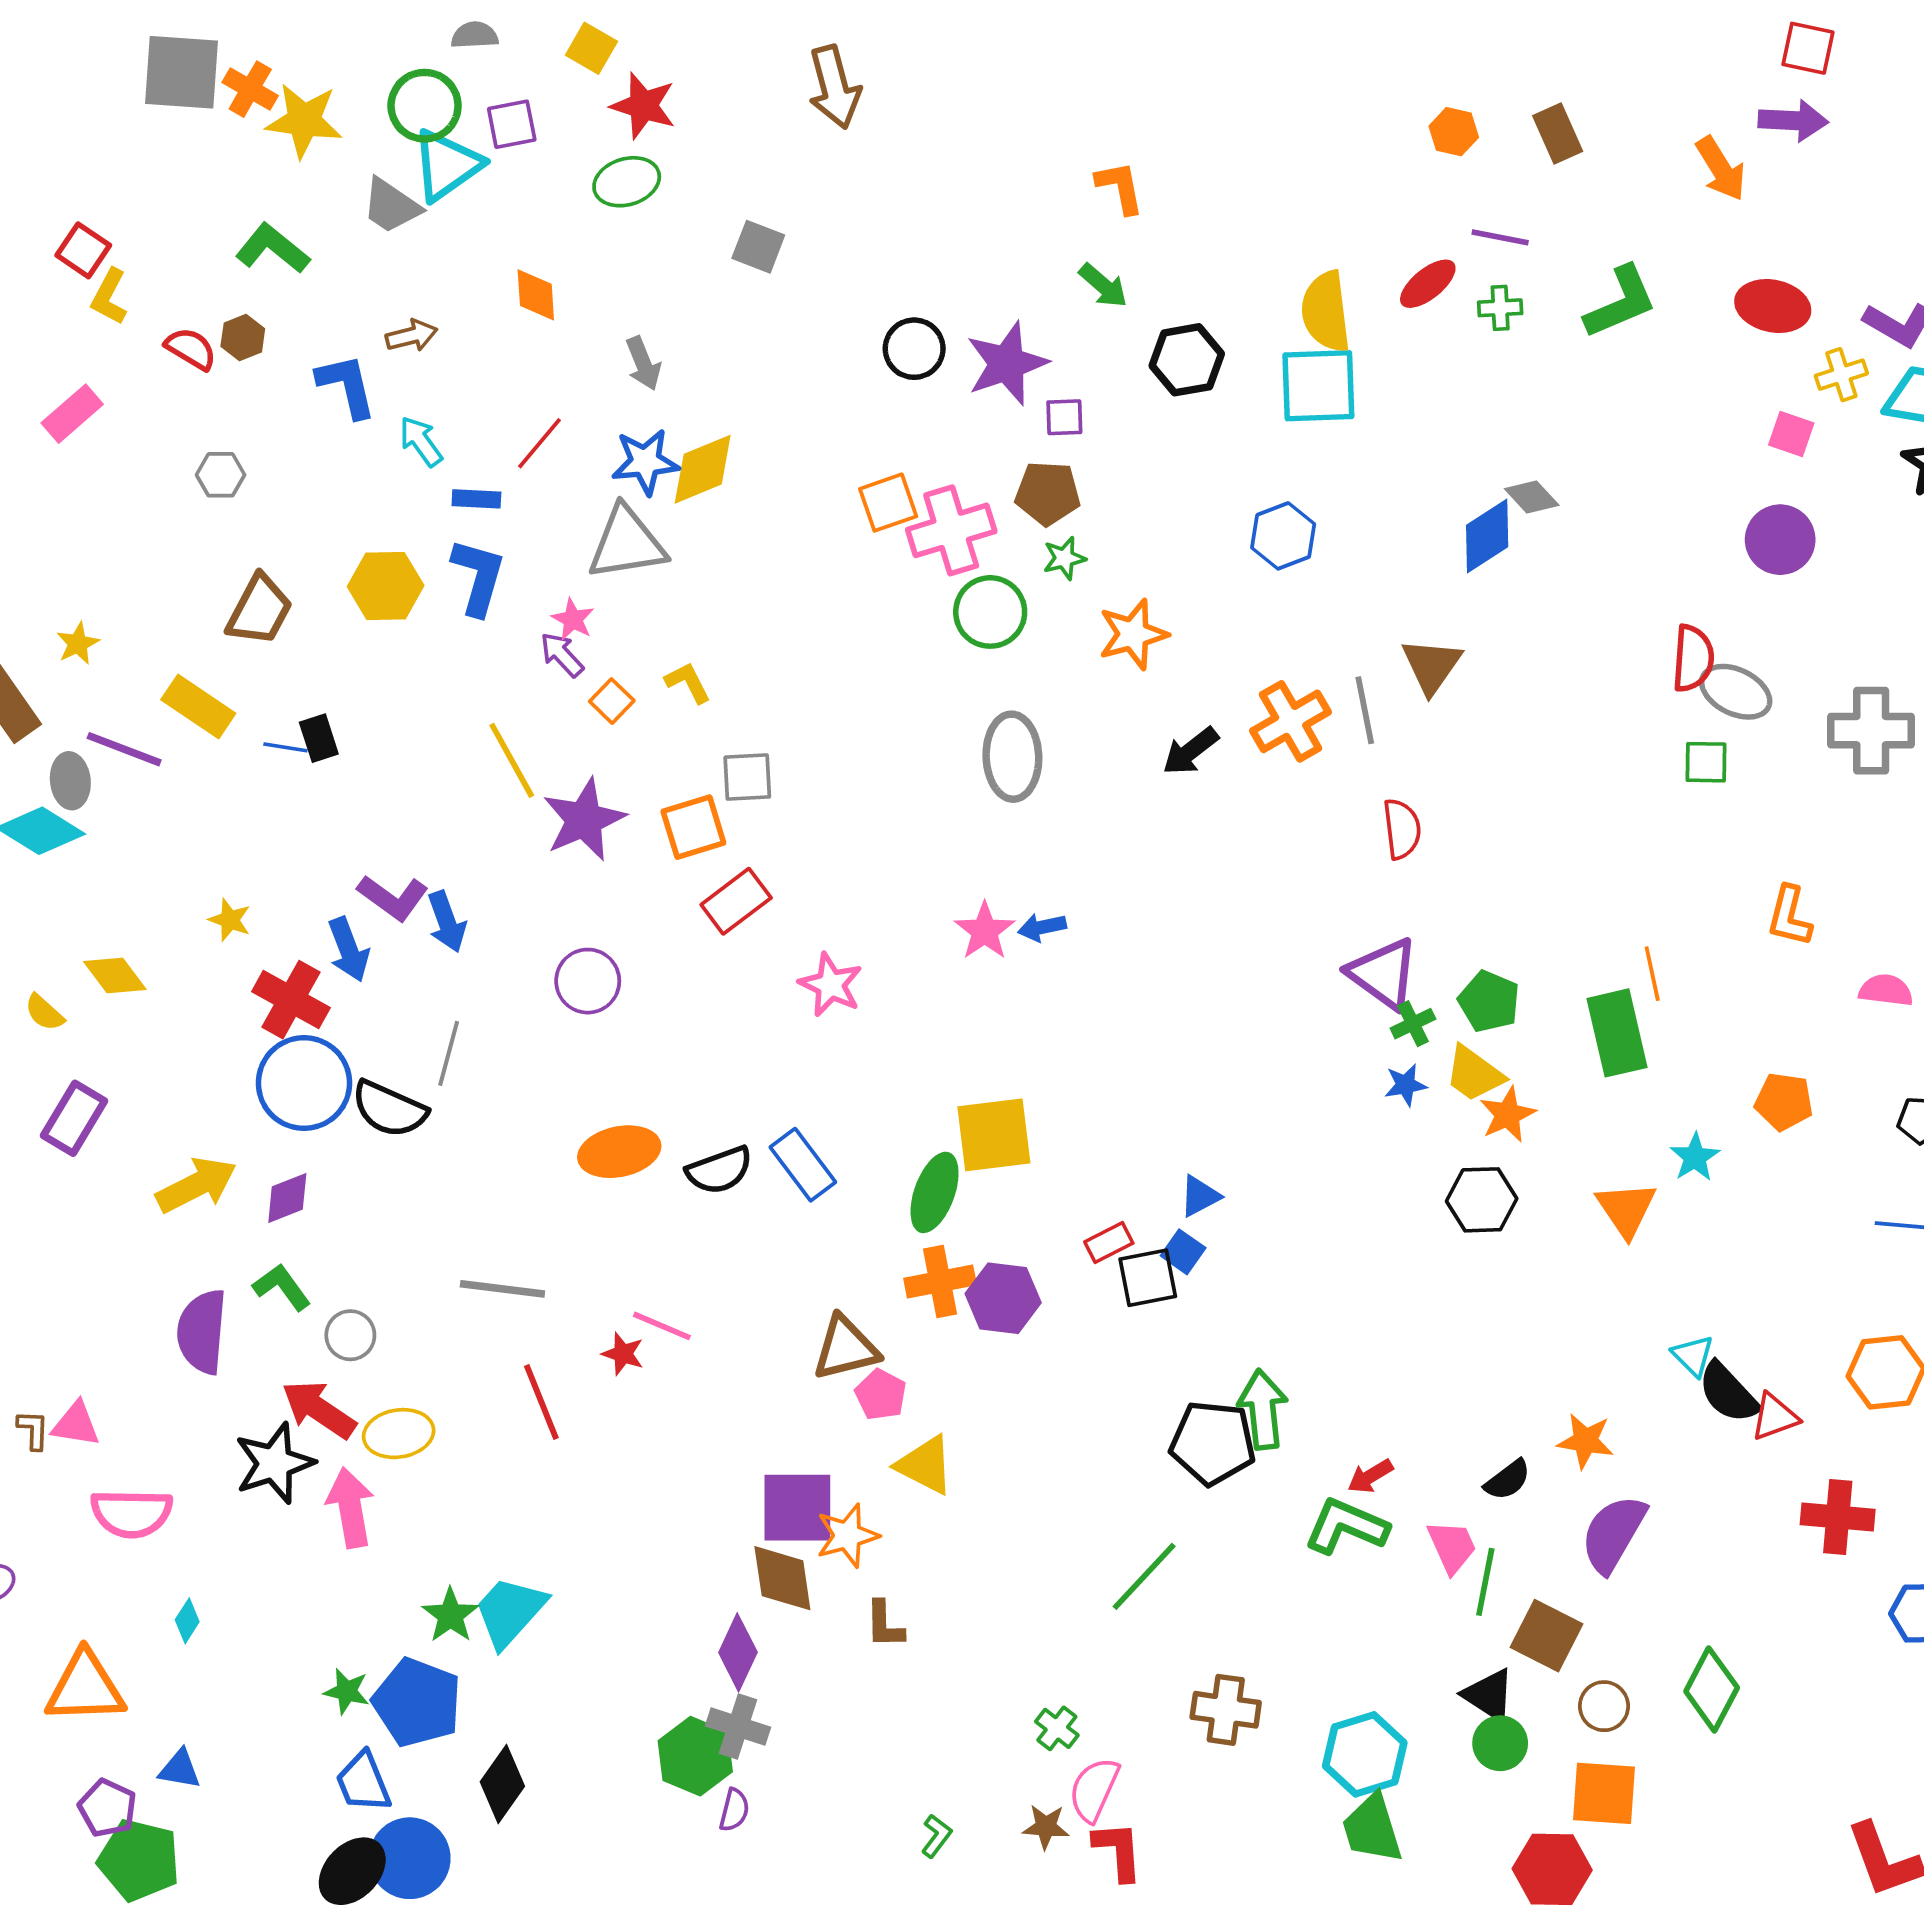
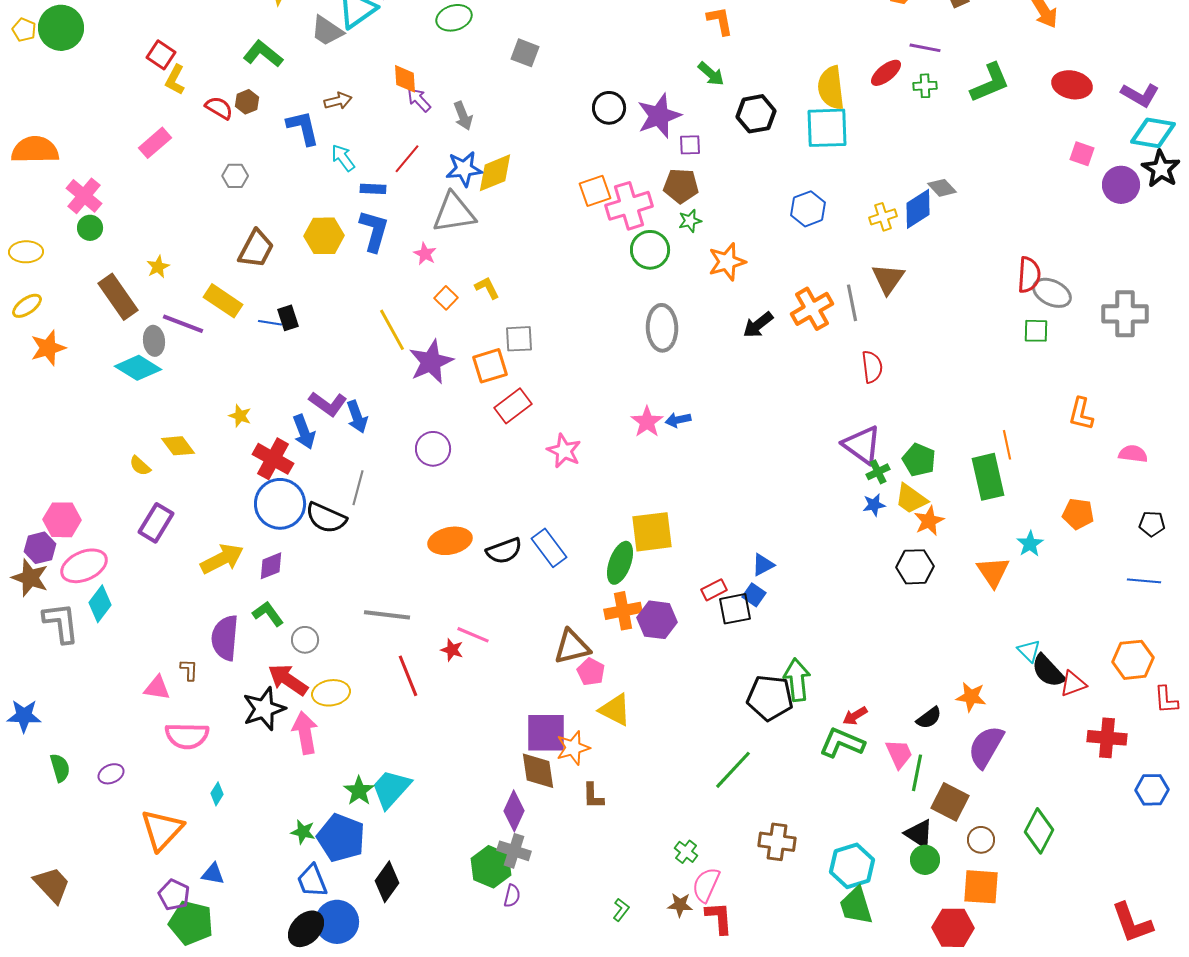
yellow cross: (1841, 375) -> (883, 217), moved
purple circle: (1780, 540) -> (1121, 185), moved
purple arrow: (562, 655) -> (419, 100), moved
brown L-shape: (33, 1430) -> (189, 670), moved
orange triangle: (85, 1688) -> (162, 830), turned -45

